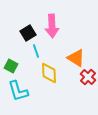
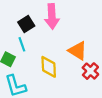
cyan line: (36, 51) -> (22, 44), moved

